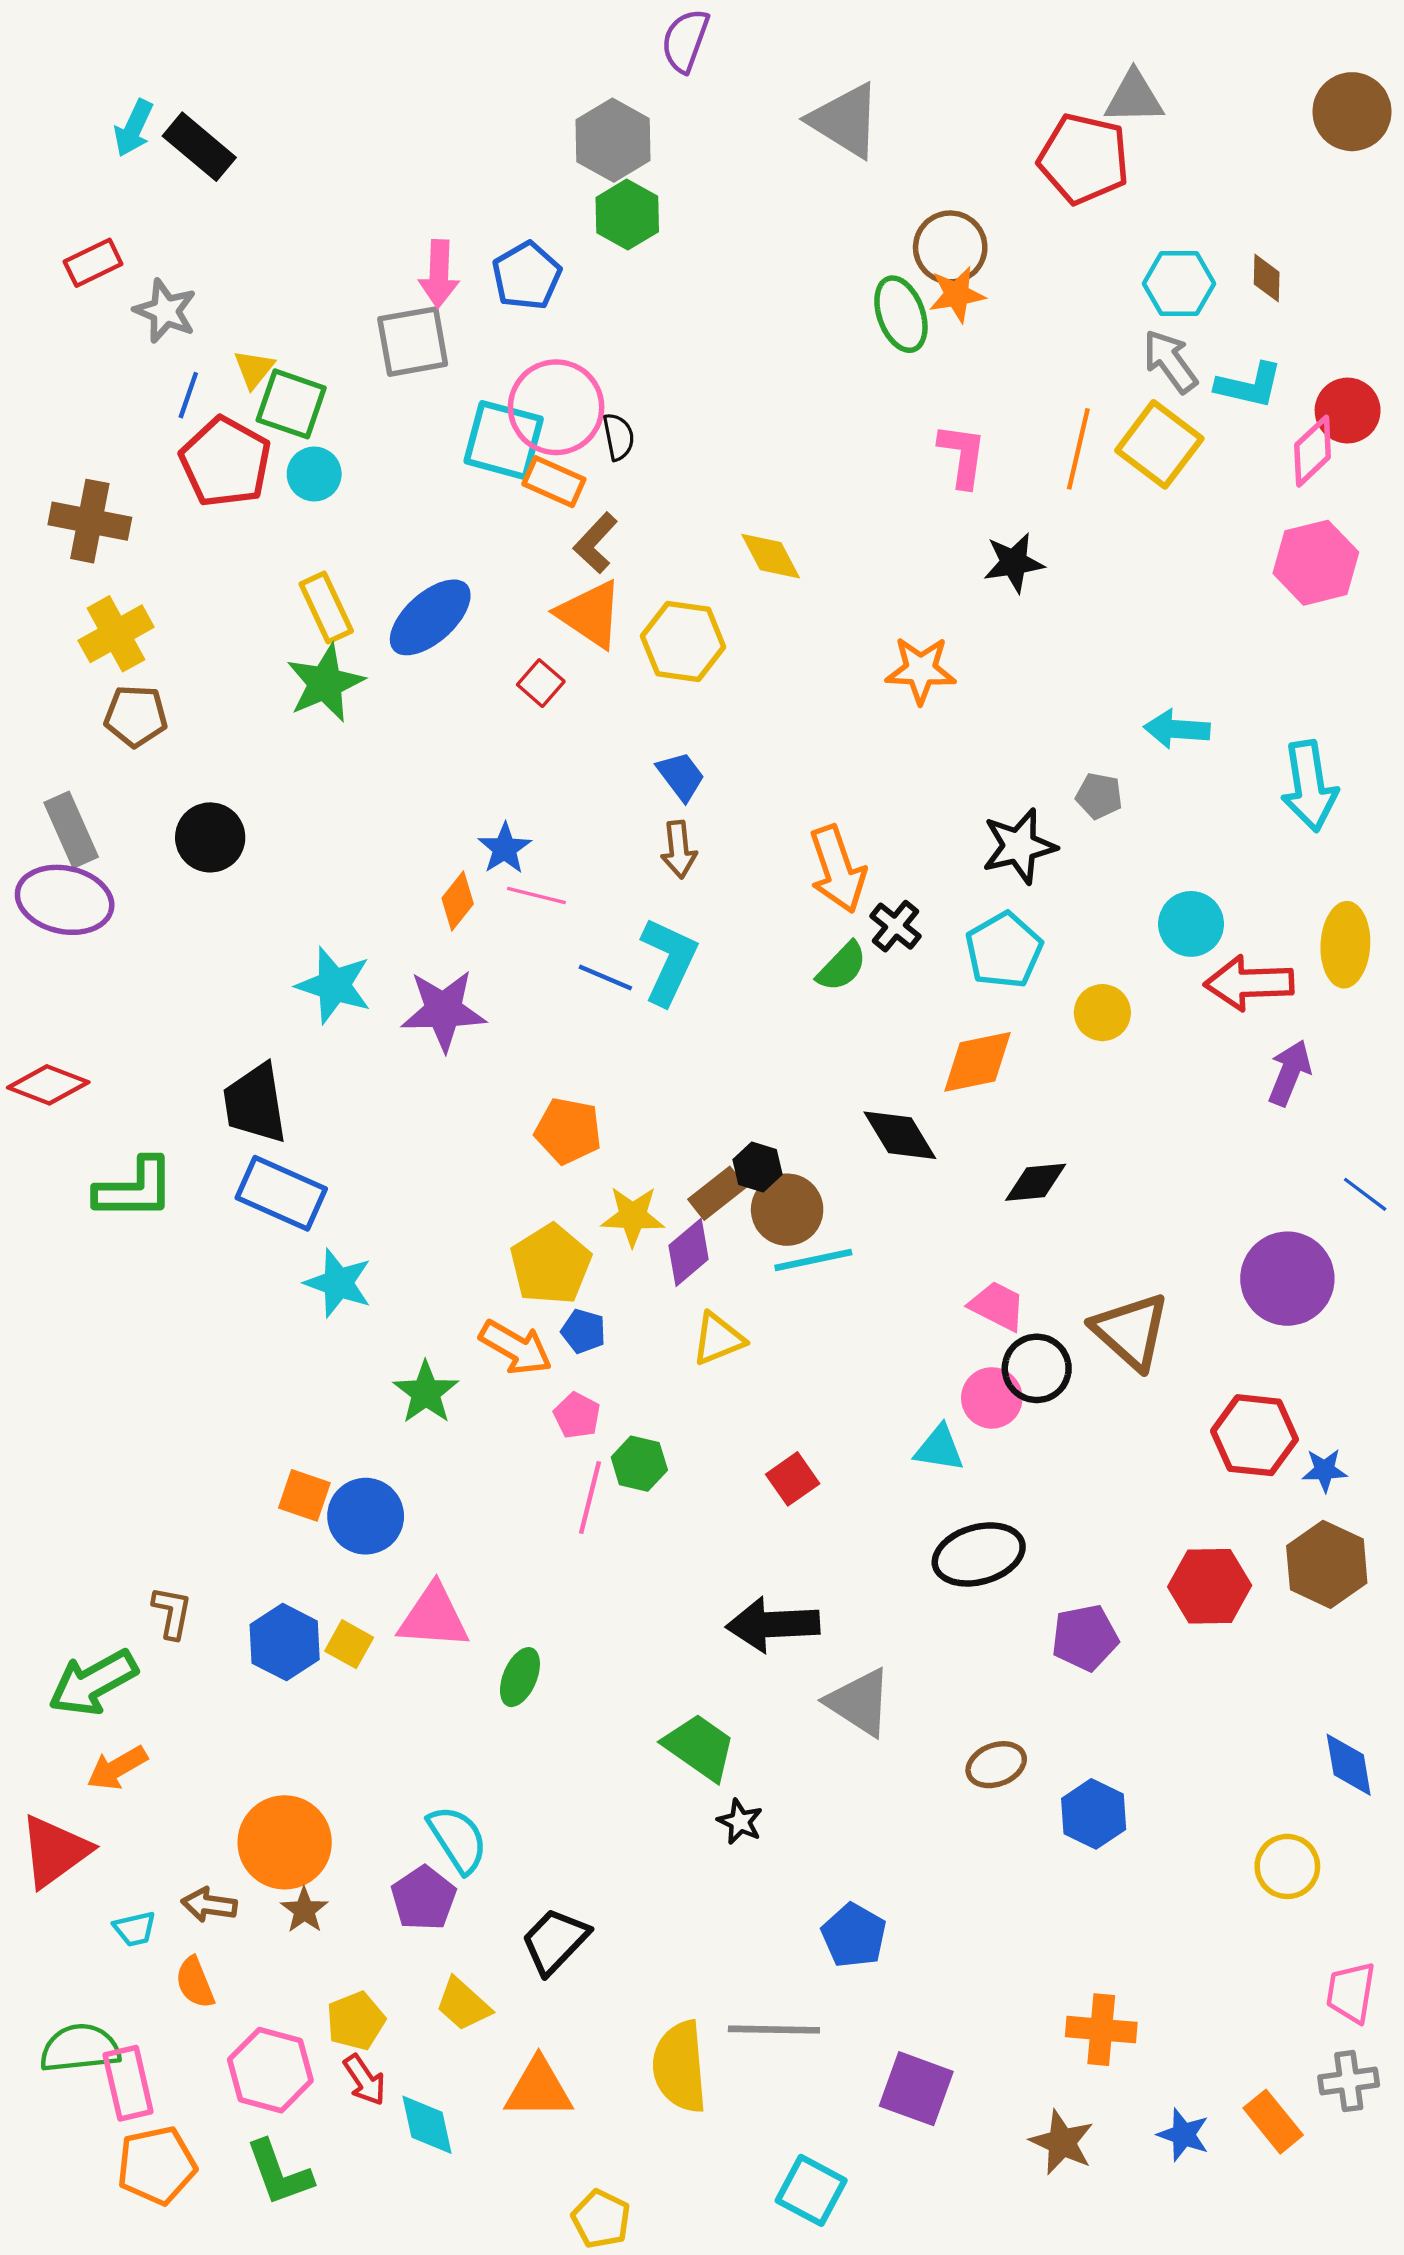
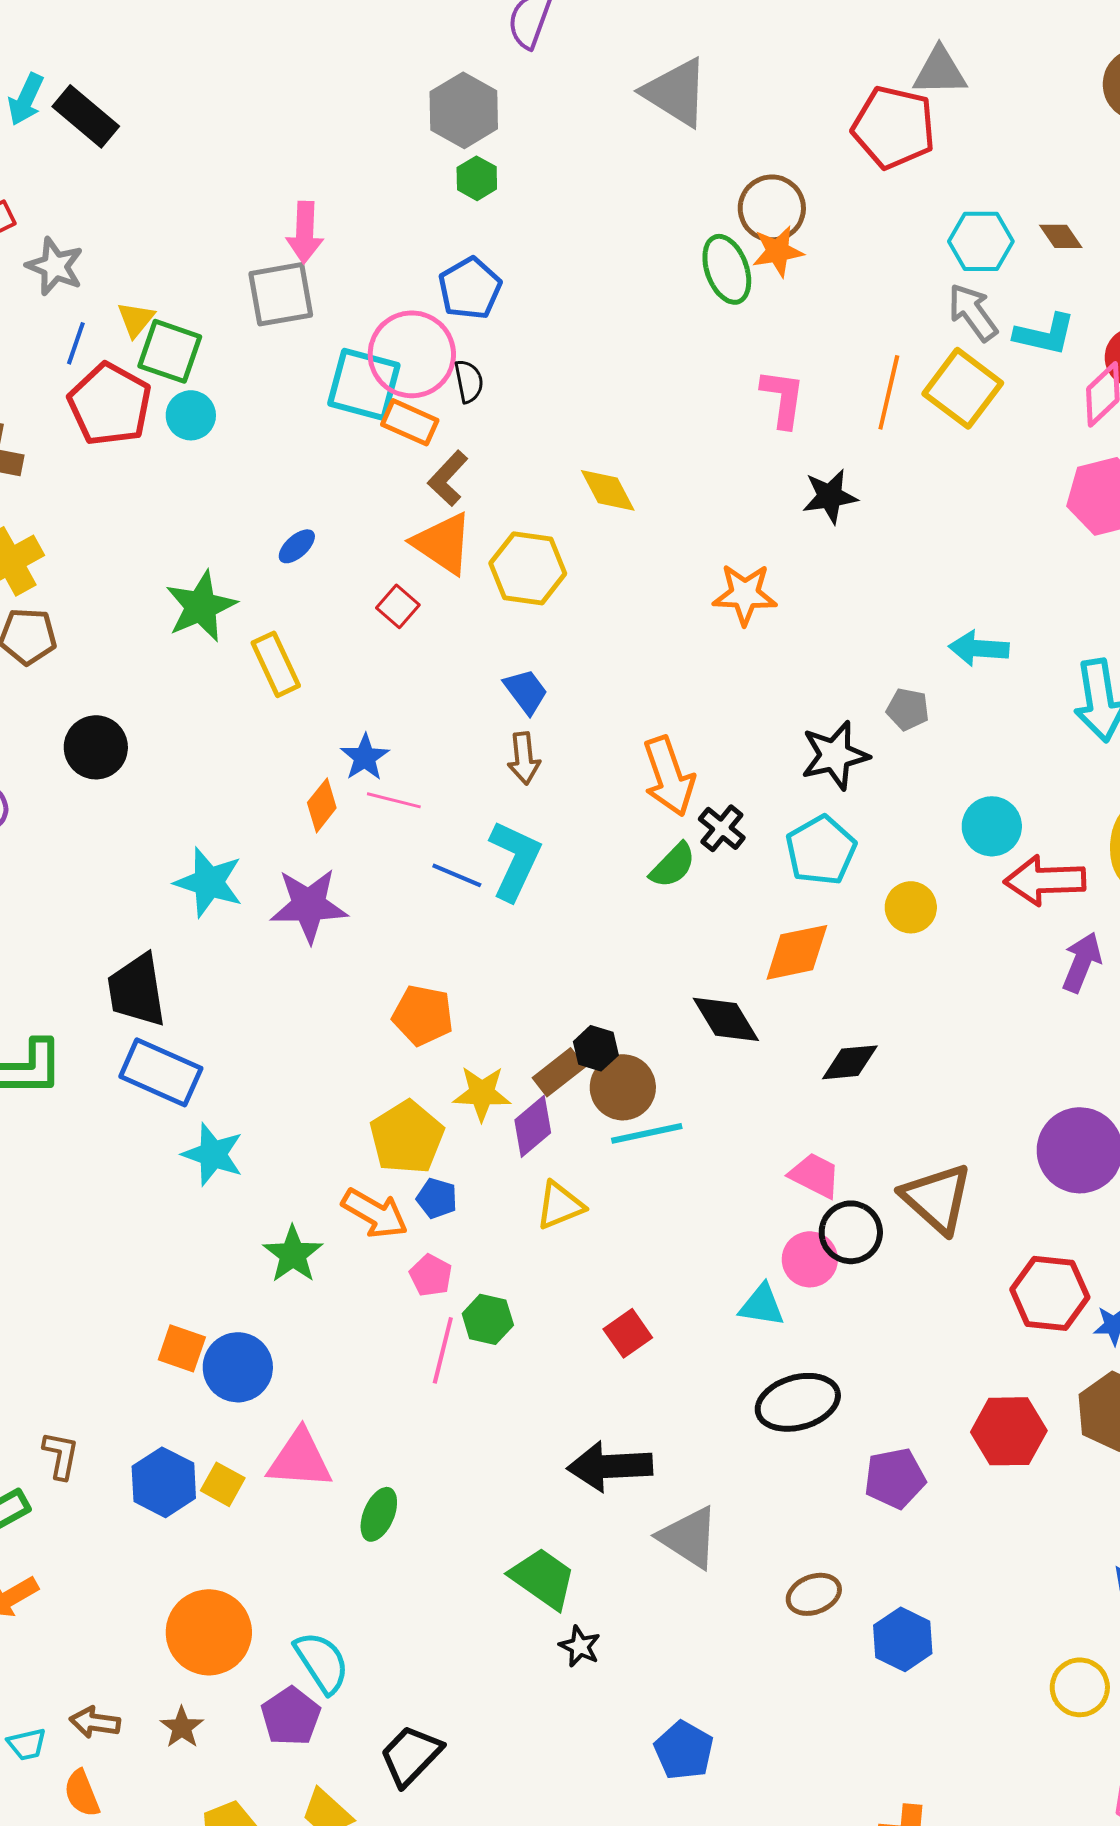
green hexagon: (627, 215) -> (477, 178), size x0.7
blue pentagon: (527, 276) -> (470, 288), moved
brown diamond: (1267, 278) -> (1061, 236), turned -36
yellow rectangle: (326, 608) -> (276, 664), moved
blue ellipse: (430, 617) -> (297, 546), size x0.5
orange circle: (285, 1842) -> (209, 1632), moved

